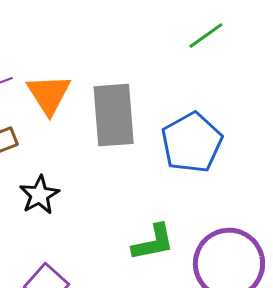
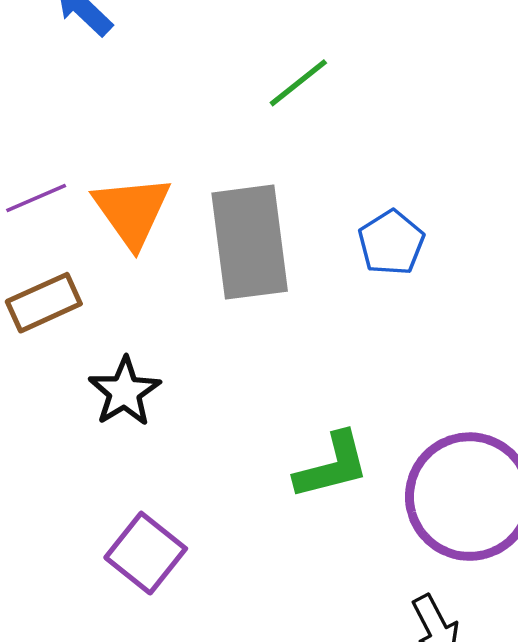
green line: (206, 36) -> (298, 83), moved
blue pentagon: (192, 143) -> (391, 243), moved, size x0.6

